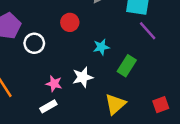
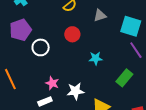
green rectangle: (127, 66) -> (124, 78), moved
white star: (83, 77) -> (75, 91), moved

